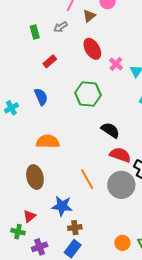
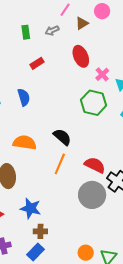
green hexagon: (88, 94) -> (94, 103), moved
black semicircle: (110, 130) -> (62, 137), moved
orange line: (87, 179) -> (60, 164), moved, turned 45

